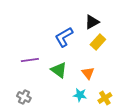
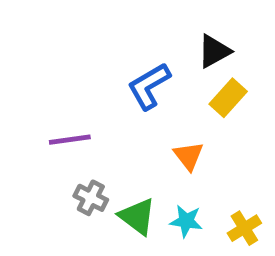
green triangle: (59, 70) -> (137, 216), moved
orange triangle: (88, 73) -> (189, 156), moved
gray cross: (24, 97) -> (91, 198), moved

